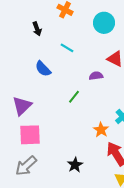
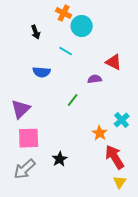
cyan circle: (104, 23) -> (82, 26), moved
blue semicircle: (43, 69) -> (42, 72), turned -42
black star: (75, 165) -> (60, 159), moved

